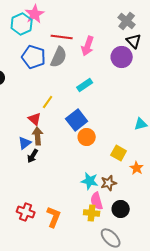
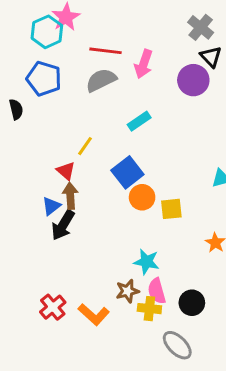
blue pentagon: (34, 57) -> (44, 79), moved
gray semicircle: (59, 57) -> (101, 80), turned -140
yellow square: (119, 153) -> (171, 209), moved, turned -35
black arrow: (33, 156) -> (63, 225), size x1.5
brown star: (109, 183) -> (127, 291), moved
red cross: (26, 212) -> (53, 307), turned 30
orange L-shape: (54, 217) -> (94, 314), turned 110

